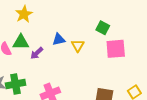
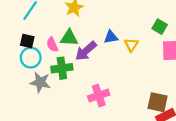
purple arrow: (37, 53) -> (86, 51), size x1.5
green cross: (15, 84) -> (62, 68), moved

